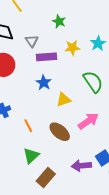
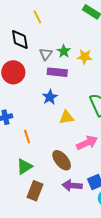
green star: (59, 21) -> (64, 51), moved
yellow star: (72, 48) -> (85, 57), moved
brown ellipse: (60, 132) -> (62, 160), moved
brown rectangle: (46, 178) -> (35, 191), turned -30

